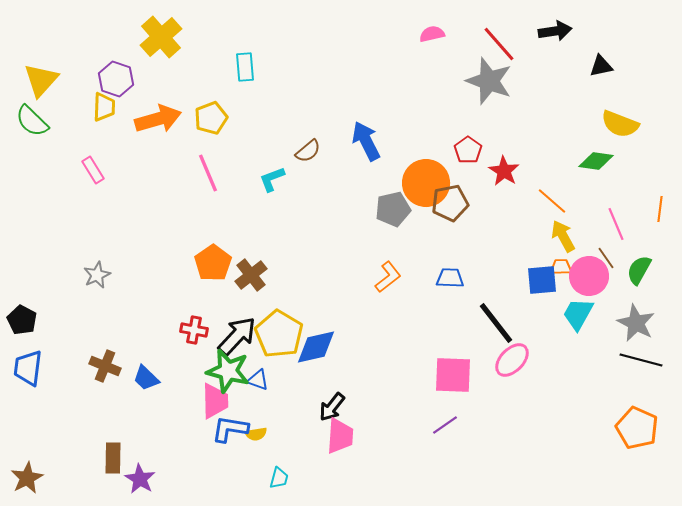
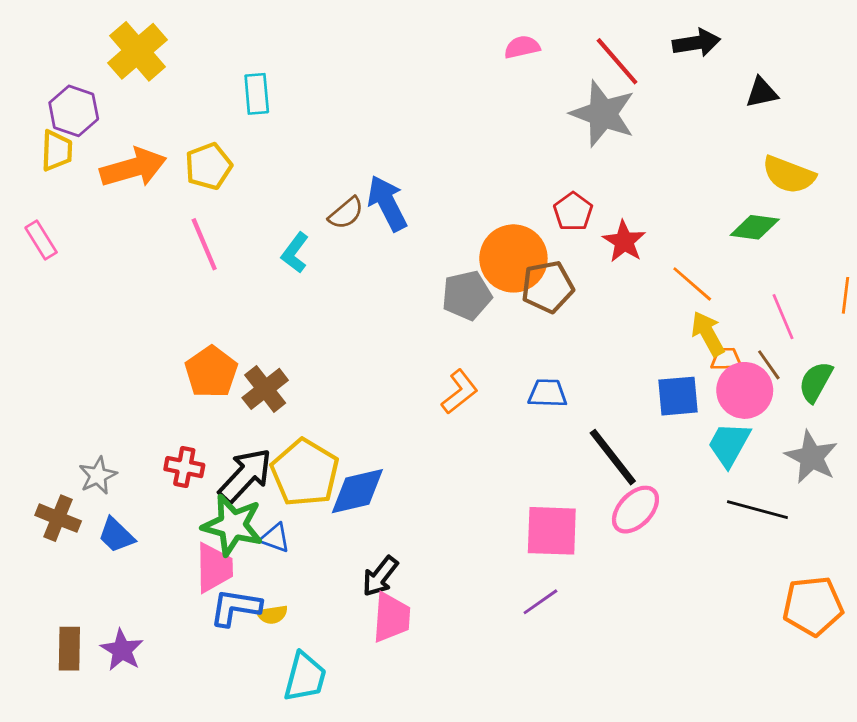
blue arrow: (366, 141) -> (387, 203), moved
cyan L-shape: (272, 179) -> (295, 253), turned -32
orange trapezoid: (561, 267) -> (726, 359), moved
gray star: (97, 275) -> (98, 476), moved
black line: (641, 360) -> (757, 510), moved
orange pentagon: (637, 428) -> (813, 606), turned -30
cyan trapezoid: (279, 478) -> (305, 677), size x1.6
purple star: (140, 479) -> (122, 650), moved

